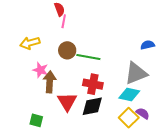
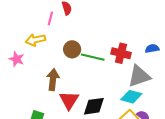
pink line: (64, 21) -> (50, 18), moved
pink star: (40, 70) -> (17, 59), moved
red cross: (93, 84) -> (121, 53), moved

